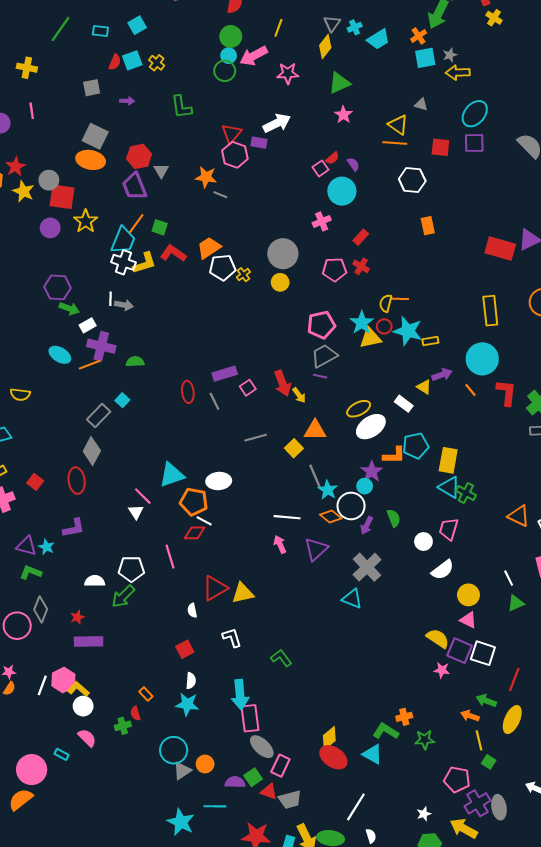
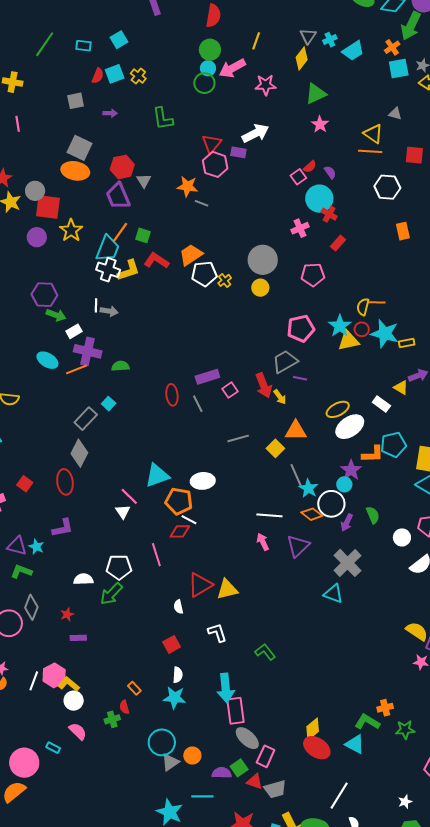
red cross: (361, 266) -> (329, 214), moved
gray trapezoid: (324, 356) -> (285, 362), moved
purple rectangle: (89, 642) -> (78, 638), size x0.6

